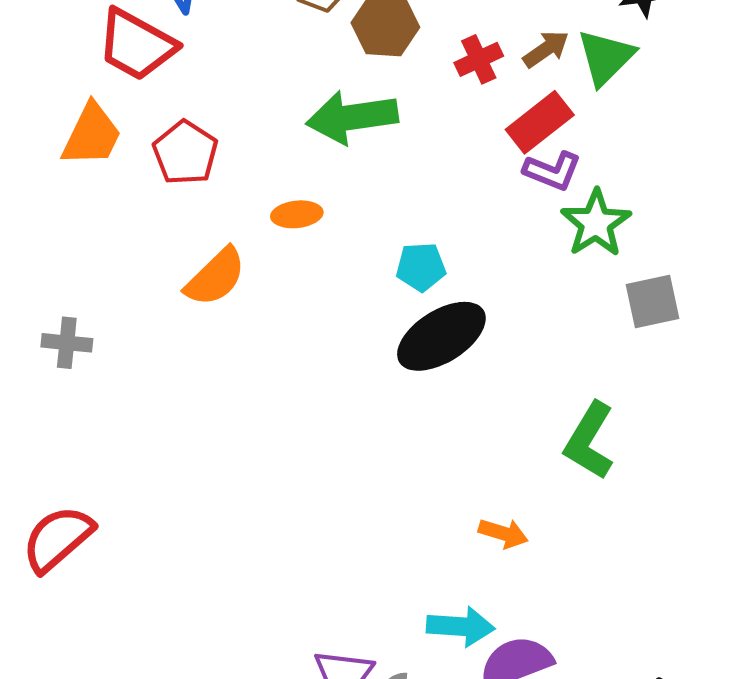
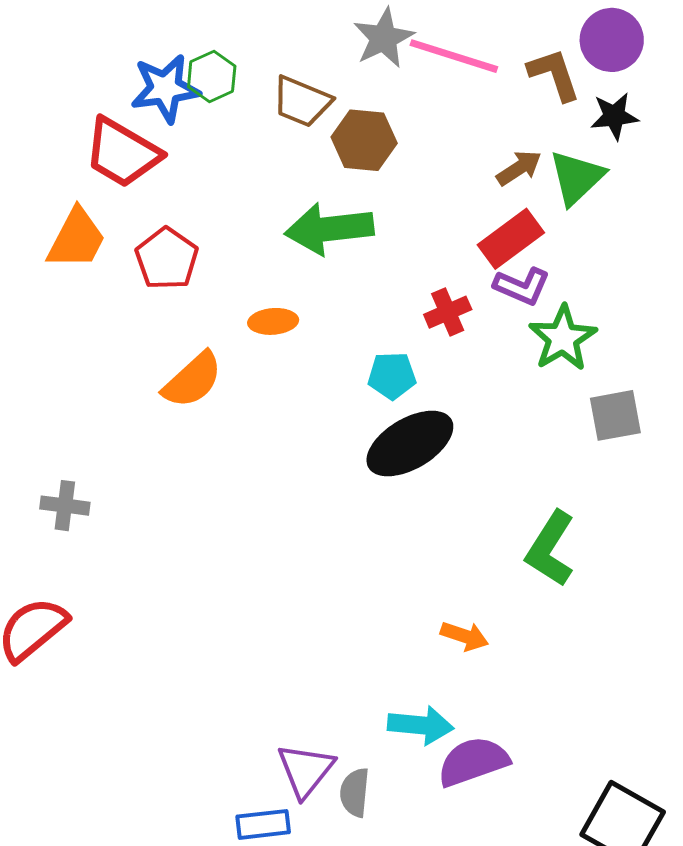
red cross: (479, 59) -> (448, 312), moved
gray cross: (67, 343) -> (65, 506), moved

